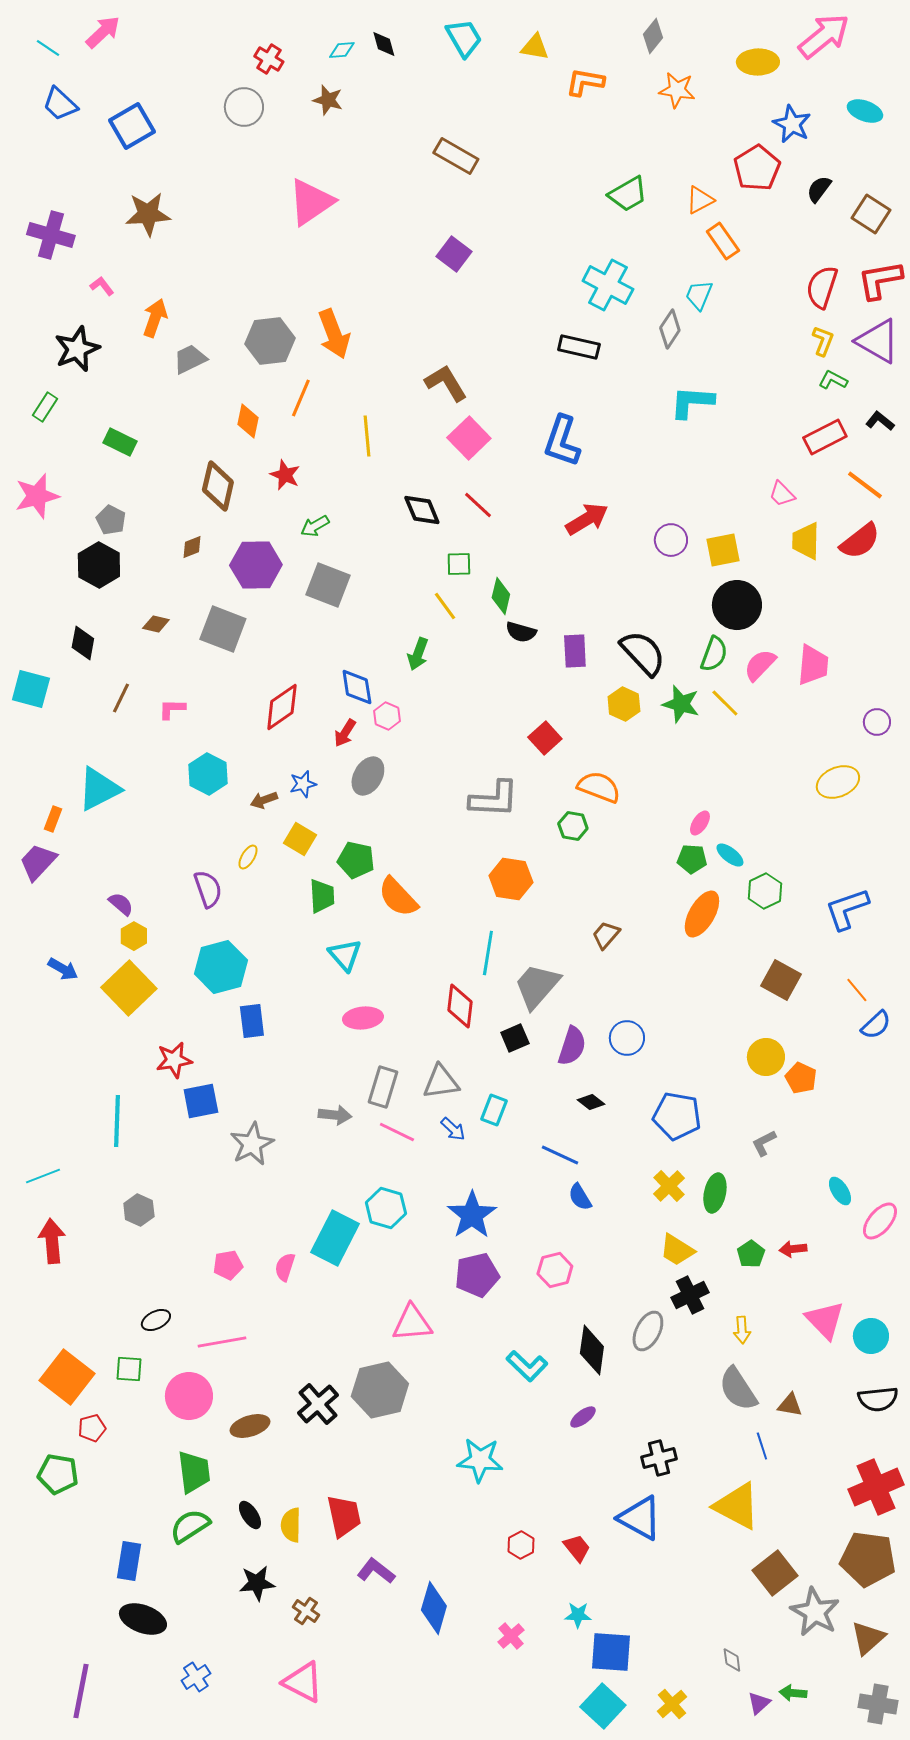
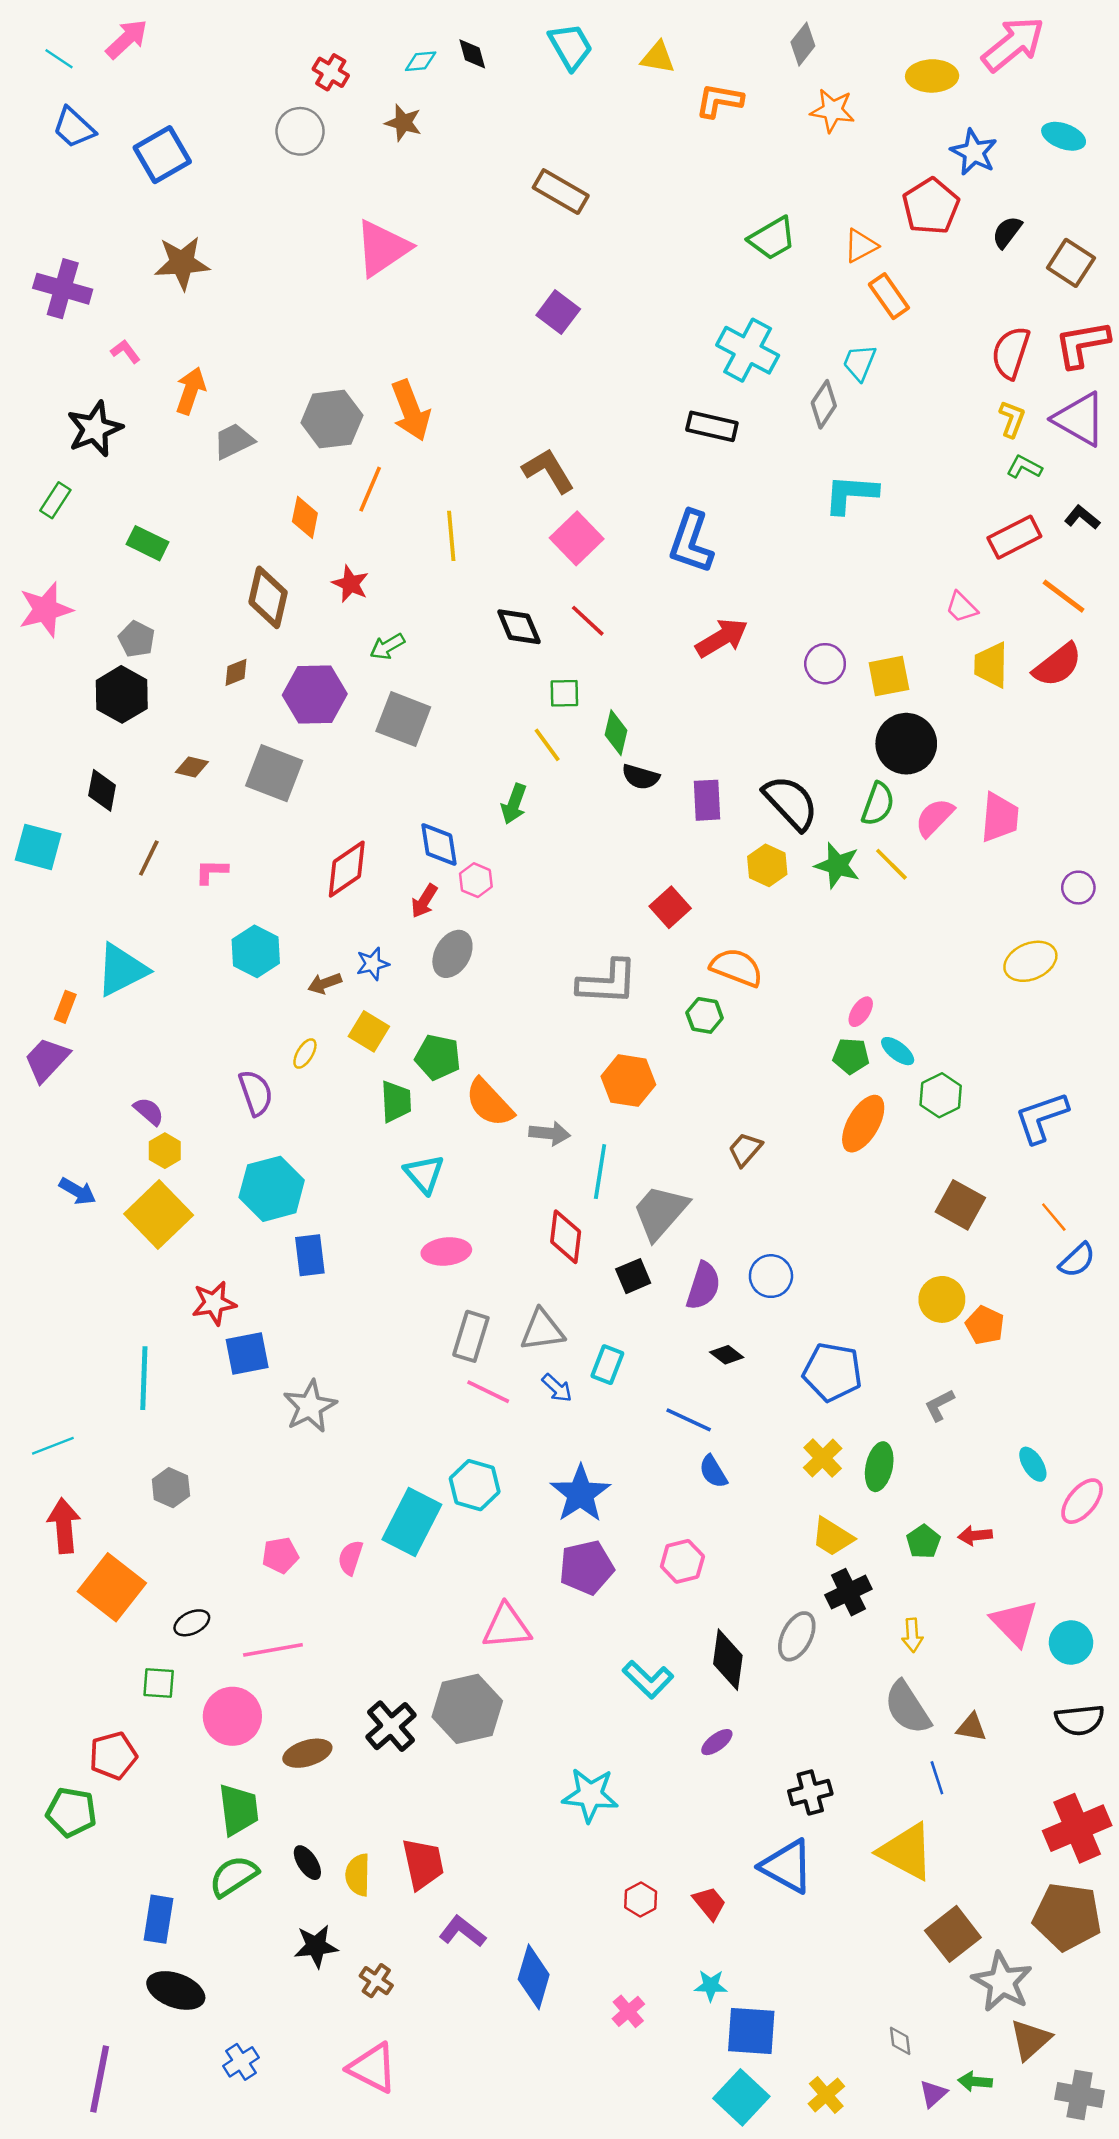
gray arrow: (335, 1115) -> (550, 1133), moved
orange square: (67, 1377) -> (112, 1587), moved
red pentagon: (92, 1428) -> (113, 1756), size x1.4
brown triangle: (868, 1638) -> (1030, 2040), moved

